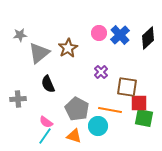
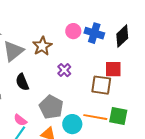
blue cross: (120, 35) -> (94, 33), turned -30
purple cross: (101, 72) -> (64, 70), moved
red square: (139, 103) -> (113, 69), moved
orange line: (110, 110) -> (95, 117), moved

